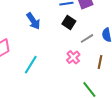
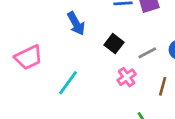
black square: (69, 23) -> (114, 44), moved

